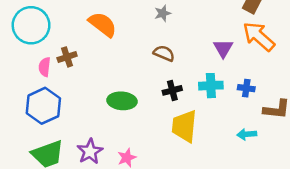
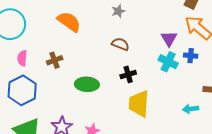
brown cross: (67, 57) -> (55, 60), moved
cyan cross: (211, 86) -> (168, 62), moved, turned 30
blue cross: (246, 88) -> (191, 56), moved

